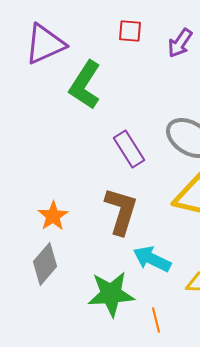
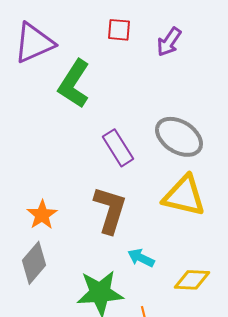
cyan arrow: (152, 259) -> (141, 258), size x0.7

